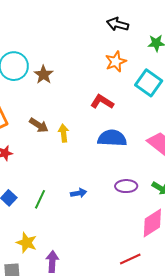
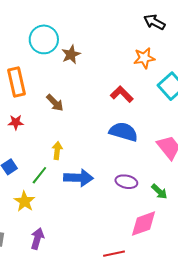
yellow arrow: (64, 133) -> (57, 151), moved
blue arrow: (79, 193) -> (78, 178), size x1.8
yellow star: (27, 243) -> (25, 201), moved

